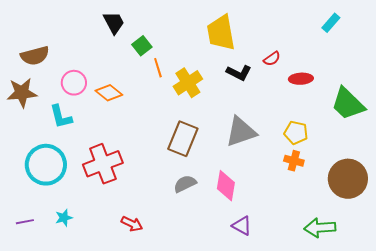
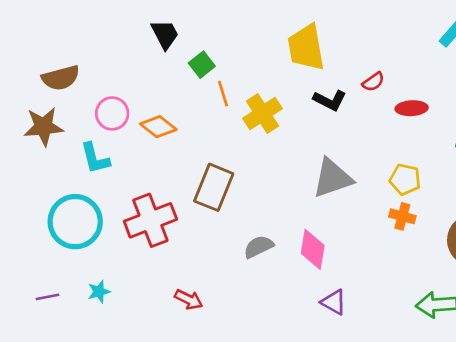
brown rectangle: (183, 139) -> (214, 187), moved

